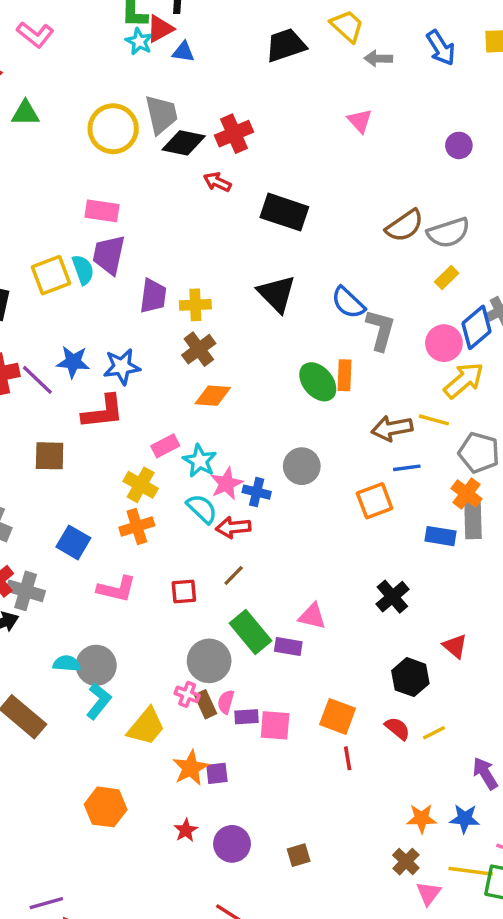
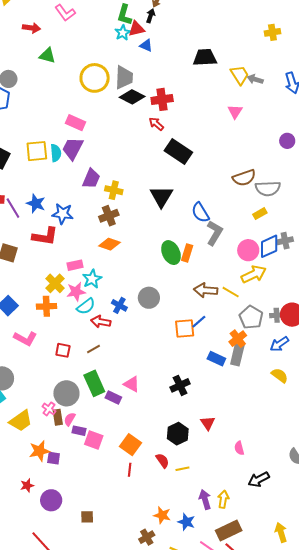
yellow trapezoid: (347, 26) -> (240, 75), moved
red arrow: (217, 182) -> (156, 124), moved
blue line: (407, 468) -> (199, 322), moved, turned -49
pink star: (226, 483) -> (76, 292), moved
cyan semicircle: (202, 509) -> (86, 306), turned 84

